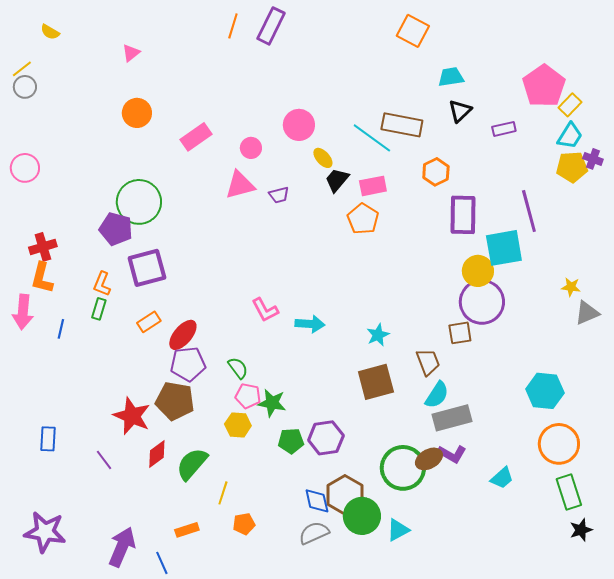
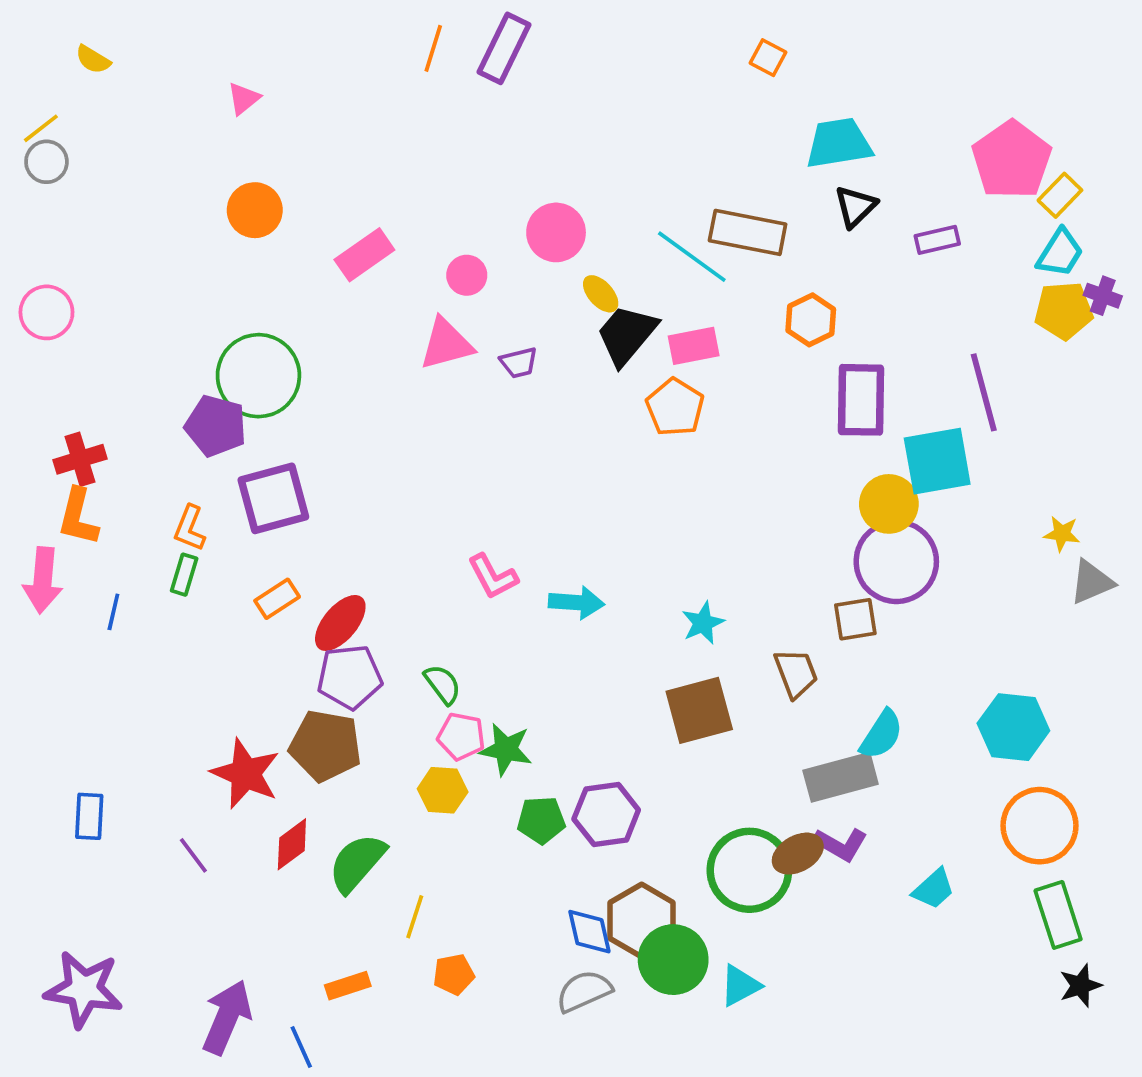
orange square: (413, 31) -> (768, 58), size x0.6
cyan trapezoid: (451, 77) -> (839, 143), size x1.4
black trapezoid: (337, 180) -> (627, 335), size x1.4
cyan semicircle: (437, 395) -> (881, 735), moved

